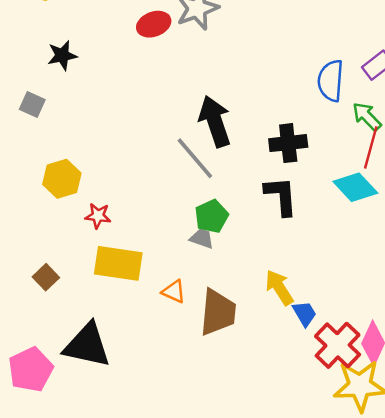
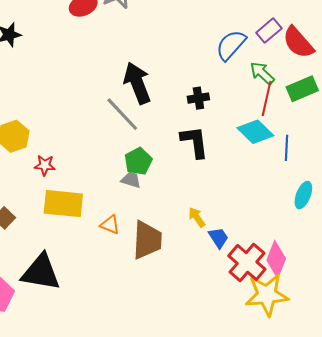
blue semicircle: (331, 81) -> (231, 45), turned 40
black cross: (288, 143) -> (198, 98), size x0.7
yellow arrow: (279, 287) -> (197, 217), size x0.7

